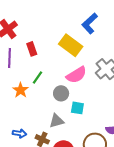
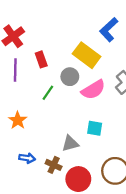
orange star: (21, 90) -> (18, 120), moved
gray circle: (61, 93) -> (70, 77), moved

